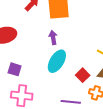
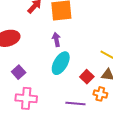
purple square: (15, 69) -> (19, 72), turned 32

